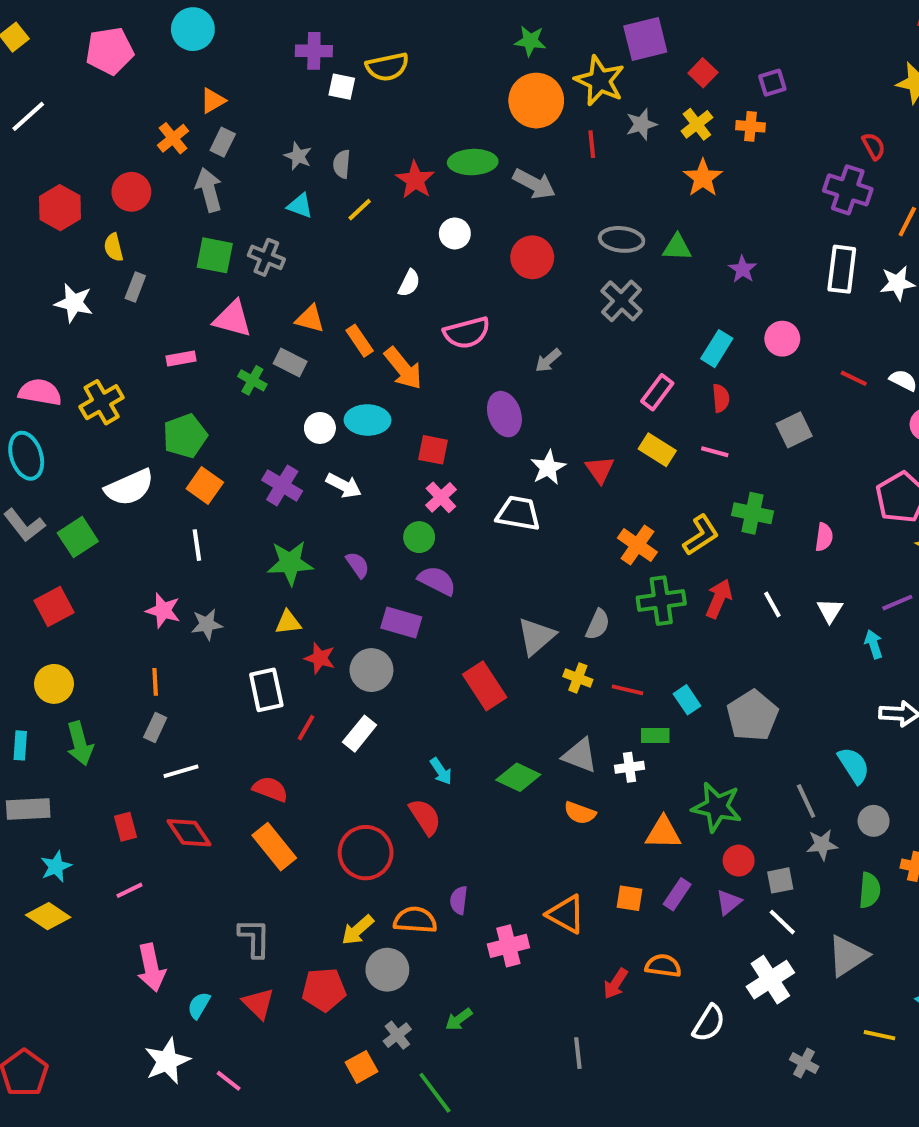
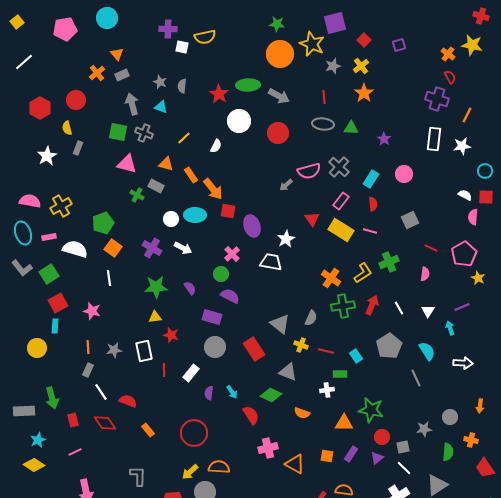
orange triangle: (213, 101) -> (117, 54), turned -40
orange cross: (751, 126) -> (448, 54), moved, turned 32
gray rectangle: (223, 142) -> (122, 75), turned 40
red line: (592, 144) -> (324, 97), moved
gray arrow: (209, 190) -> (132, 104), moved
yellow line: (360, 210) -> (184, 138), moved
white circle: (455, 233) -> (239, 121), size x1.5
gray cross: (622, 301) -> (339, 167), moved
white star: (74, 303) -> (47, 156), turned 30
pink semicircle: (467, 333) -> (309, 171), moved
pink rectangle: (181, 358) -> (49, 237), moved
red line: (854, 378) -> (431, 248), moved
purple ellipse: (504, 414) -> (252, 226), moved
red square: (433, 450) -> (228, 211), moved
yellow rectangle: (657, 450) -> (341, 230), size x1.4
red triangle: (600, 470) -> (312, 219), moved
white semicircle: (129, 487) -> (75, 249), turned -140
green cross: (752, 513) -> (389, 262), turned -36
red square: (54, 607) -> (58, 303), moved
gray star: (207, 624) -> (114, 350), moved
gray triangle: (536, 636) -> (280, 324), turned -40
gray circle: (371, 670) -> (215, 347), moved
gray pentagon: (752, 716) -> (389, 346), moved
red line: (306, 728) -> (164, 370), turned -32
green arrow: (80, 743) -> (52, 398), moved
cyan rectangle: (20, 745) -> (55, 326), moved
gray triangle: (580, 755) -> (288, 372), moved
cyan semicircle: (854, 765) -> (427, 351), moved
white line: (181, 771) -> (101, 392), turned 72
red semicircle: (270, 789) -> (128, 401), moved
gray line: (806, 801) -> (416, 378), moved
red semicircle: (425, 817) -> (251, 415), moved
orange rectangle: (274, 847) -> (148, 430), size x0.6
purple semicircle: (459, 900) -> (209, 393), moved
pink cross: (508, 946) -> (268, 448), moved

